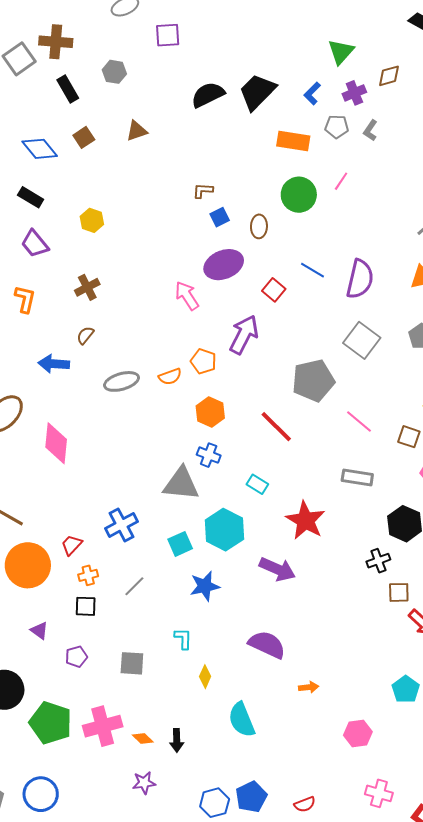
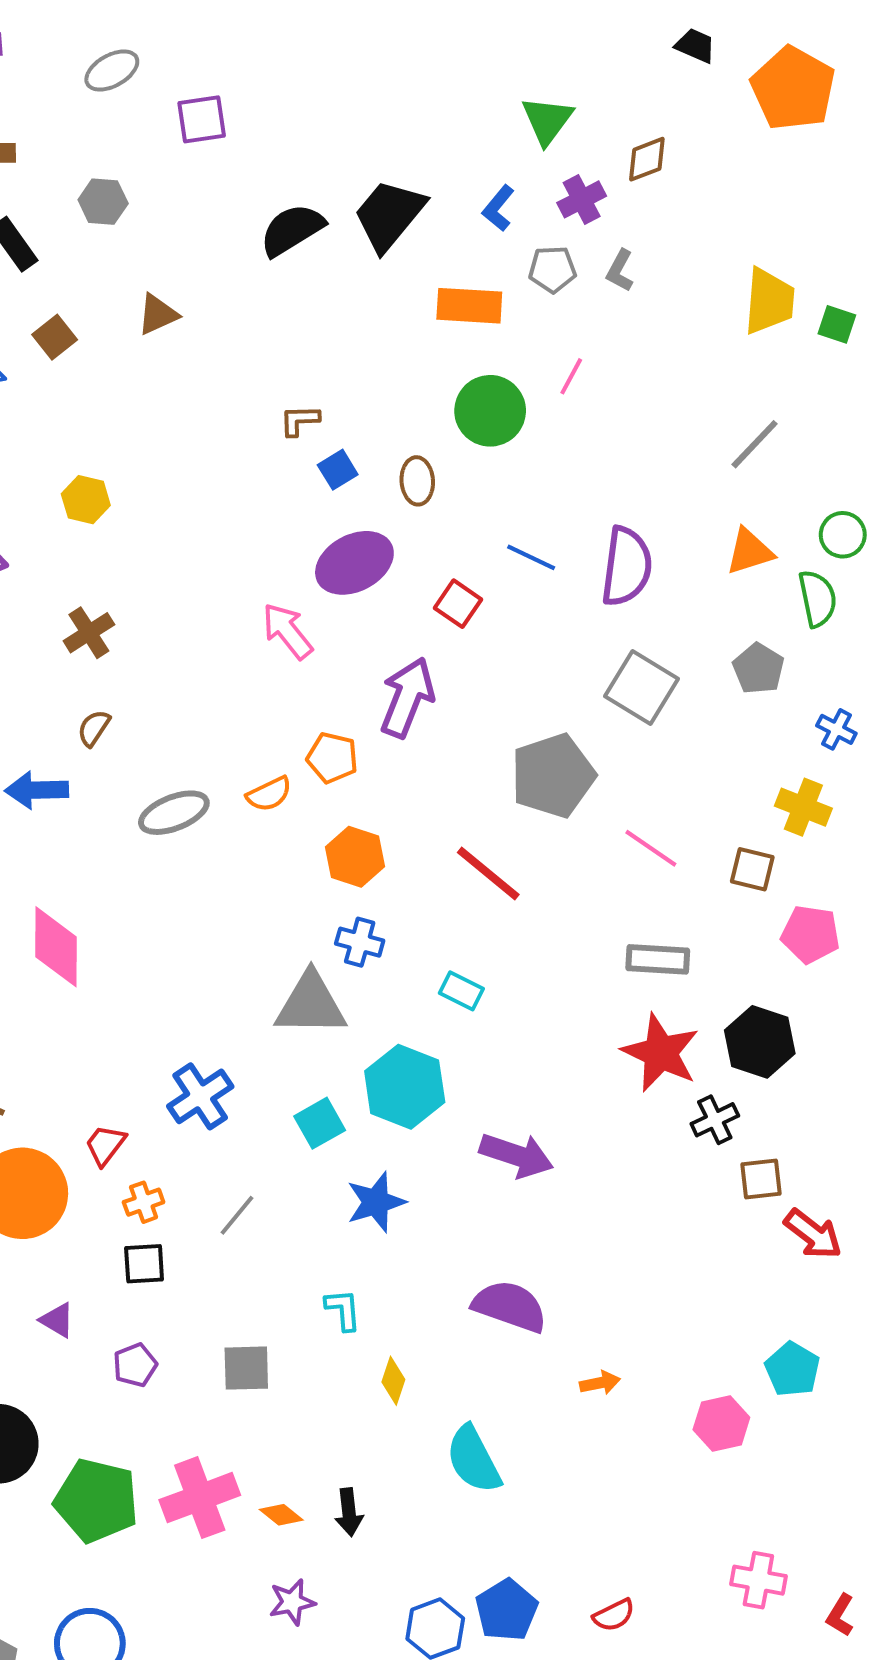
red star: (306, 520) -> (661, 1053), moved
pink hexagon: (358, 733) -> (721, 1424), moved

